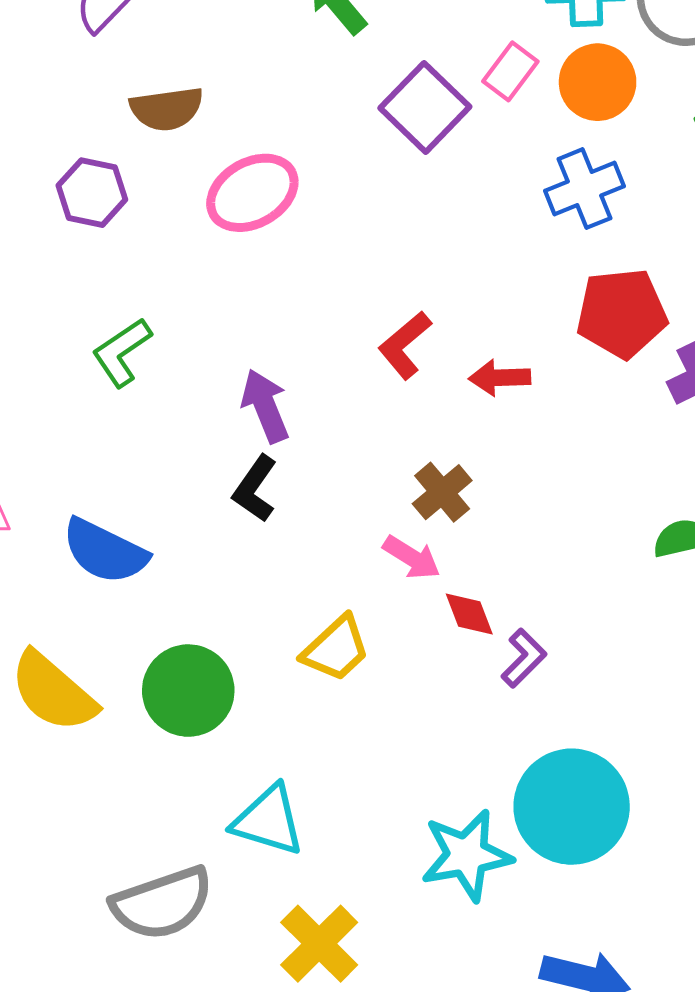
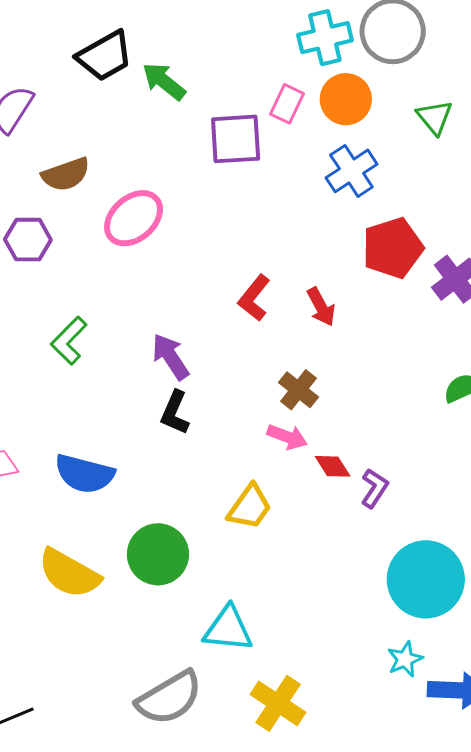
purple square: (425, 107) -> (236, 139), turned -36
red arrow: (500, 378) -> (321, 307), turned -105
cyan star: (467, 855) -> (405, 659), moved, size x0.6

